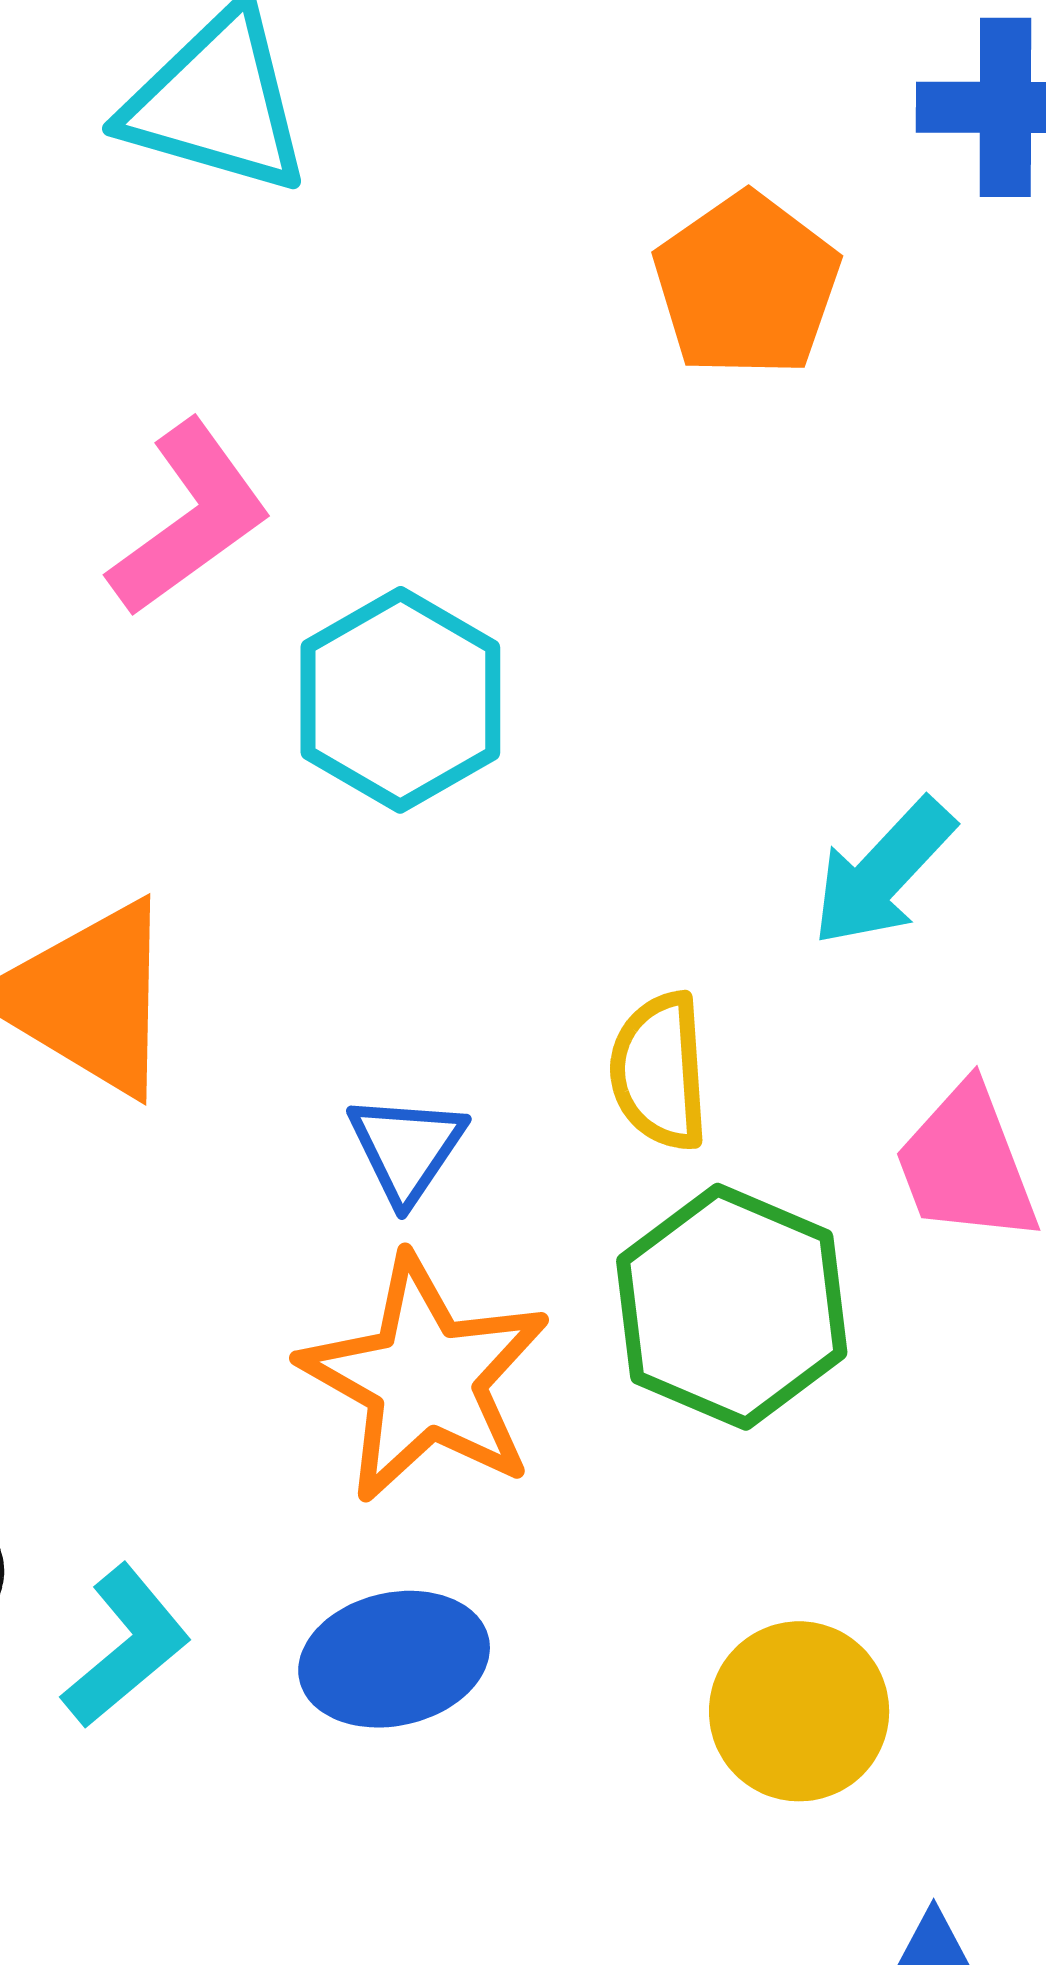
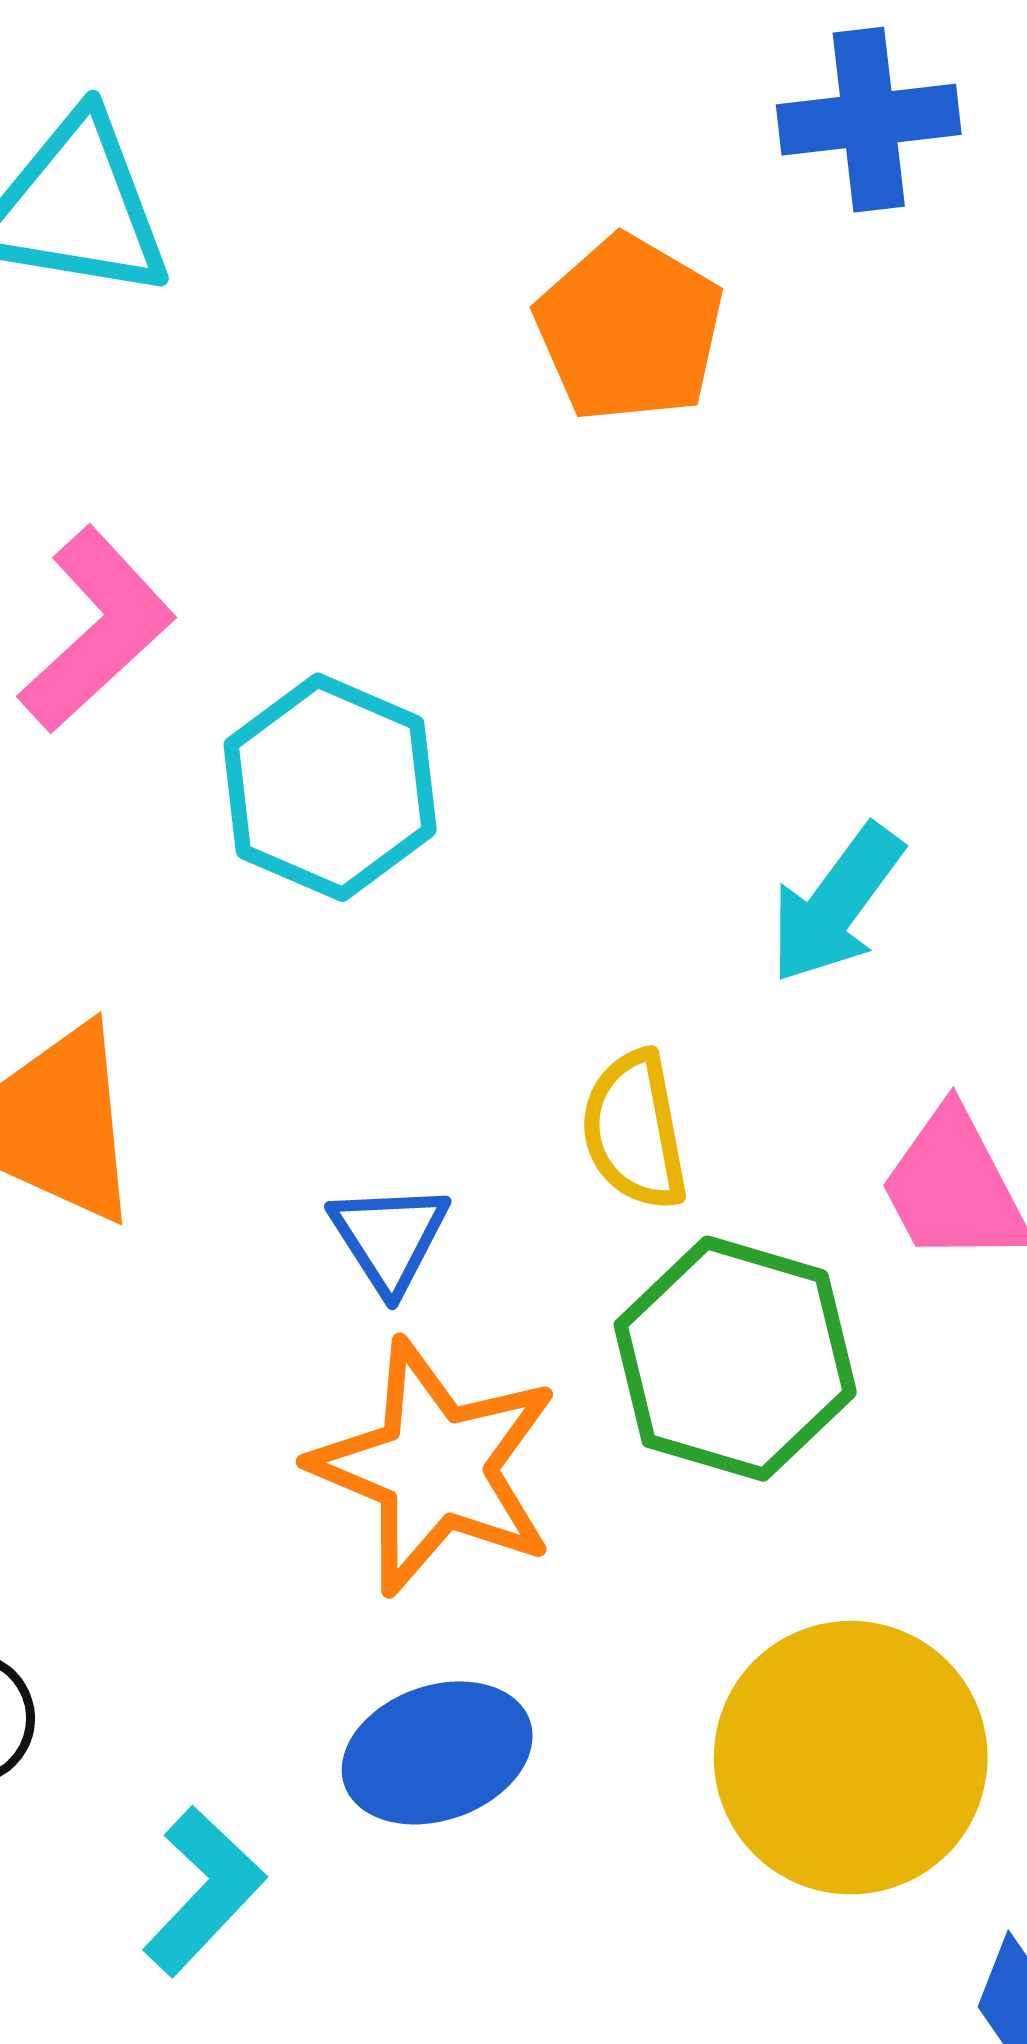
cyan L-shape: (126, 1646) -> (204, 1891), moved
yellow circle: (799, 1711) -> (851, 1758), size x1.5

